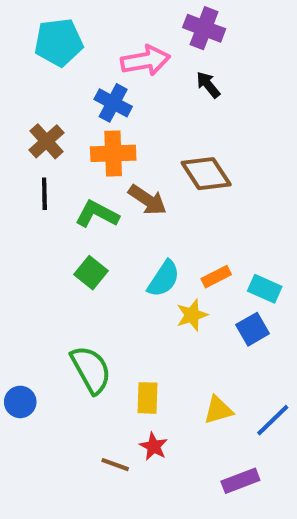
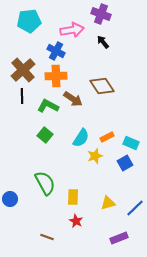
brown cross: (46, 141) -> (23, 70), size x1.4
brown line: (115, 465) -> (47, 237), moved

